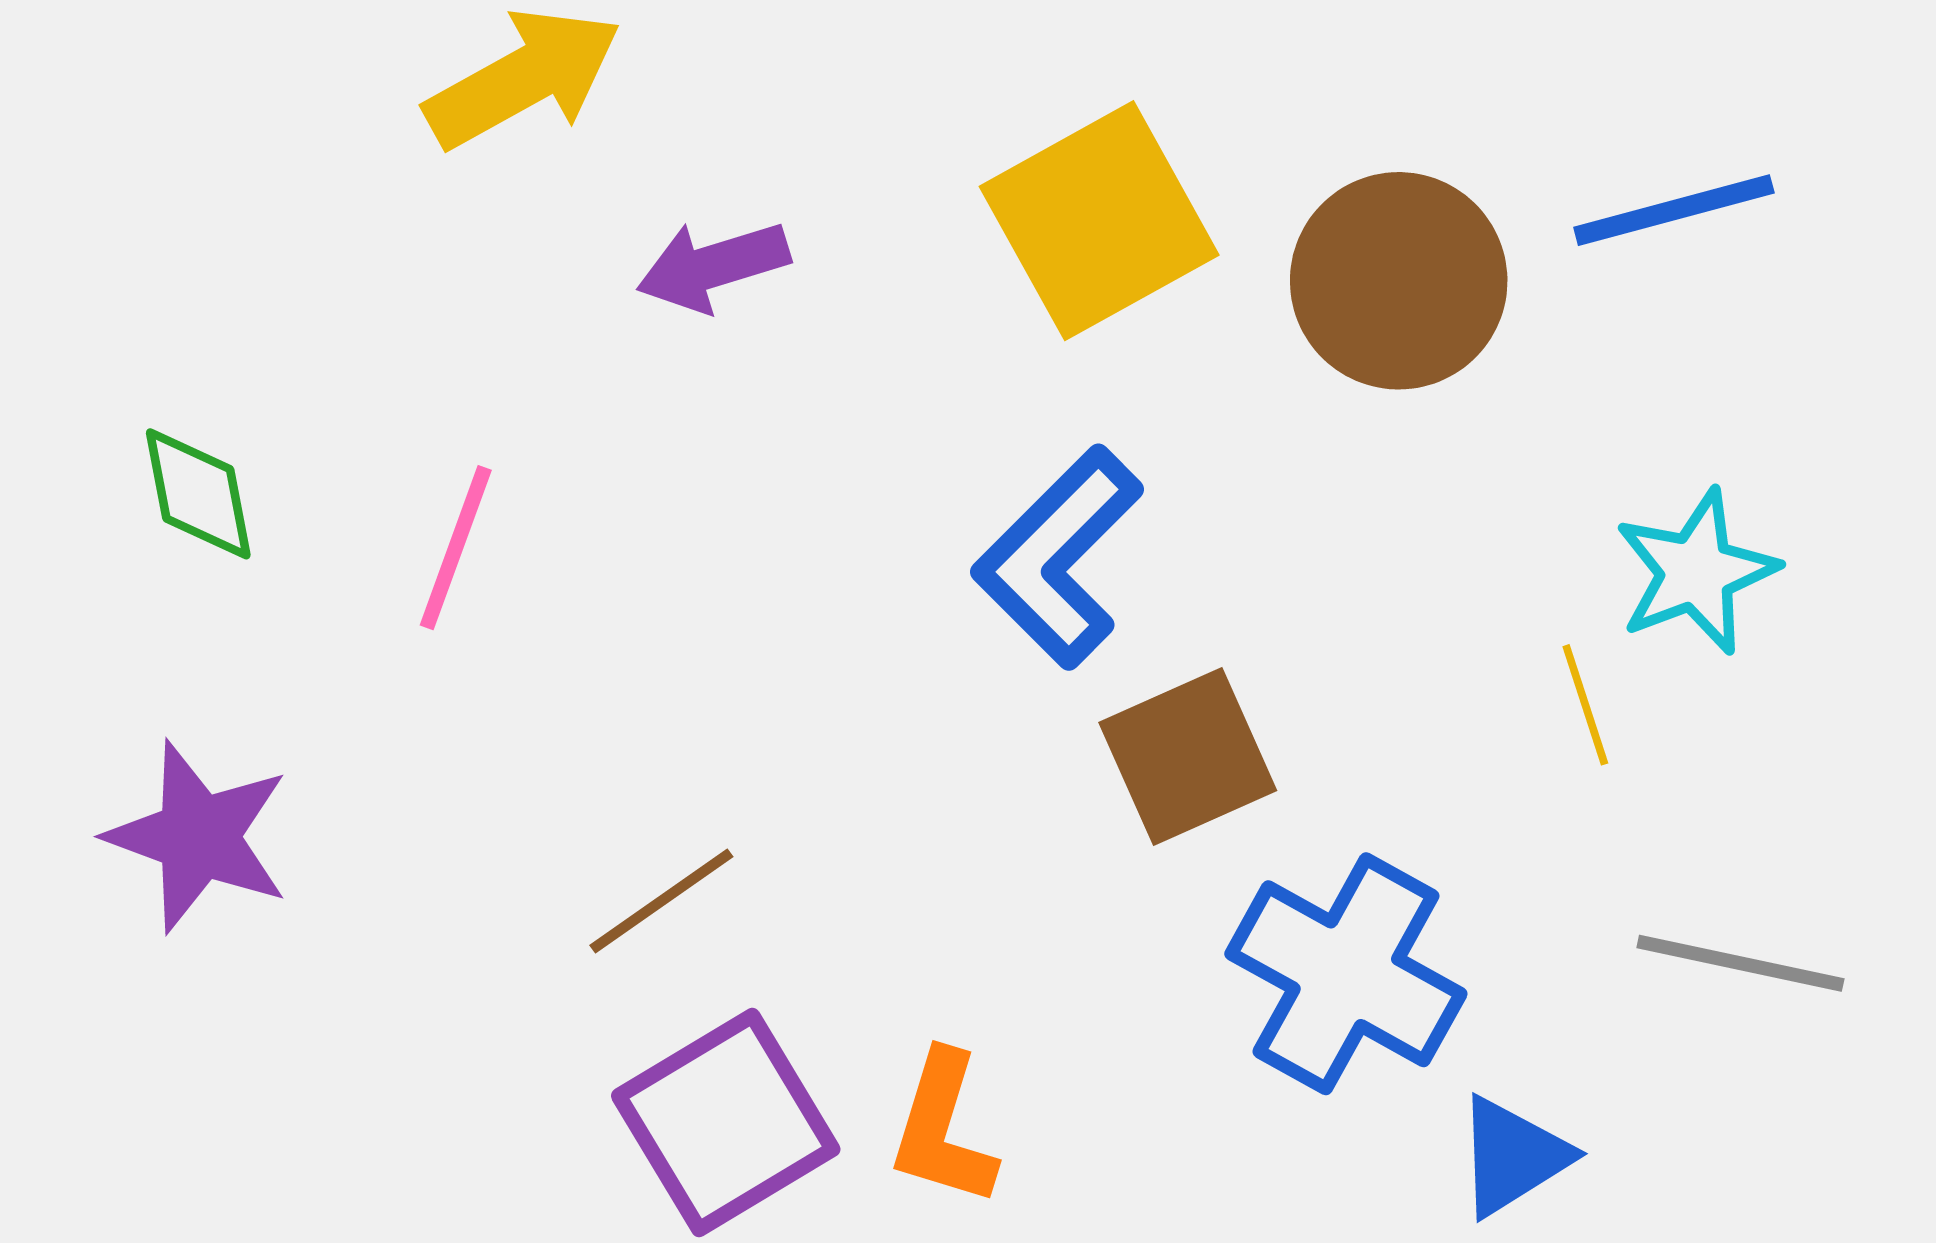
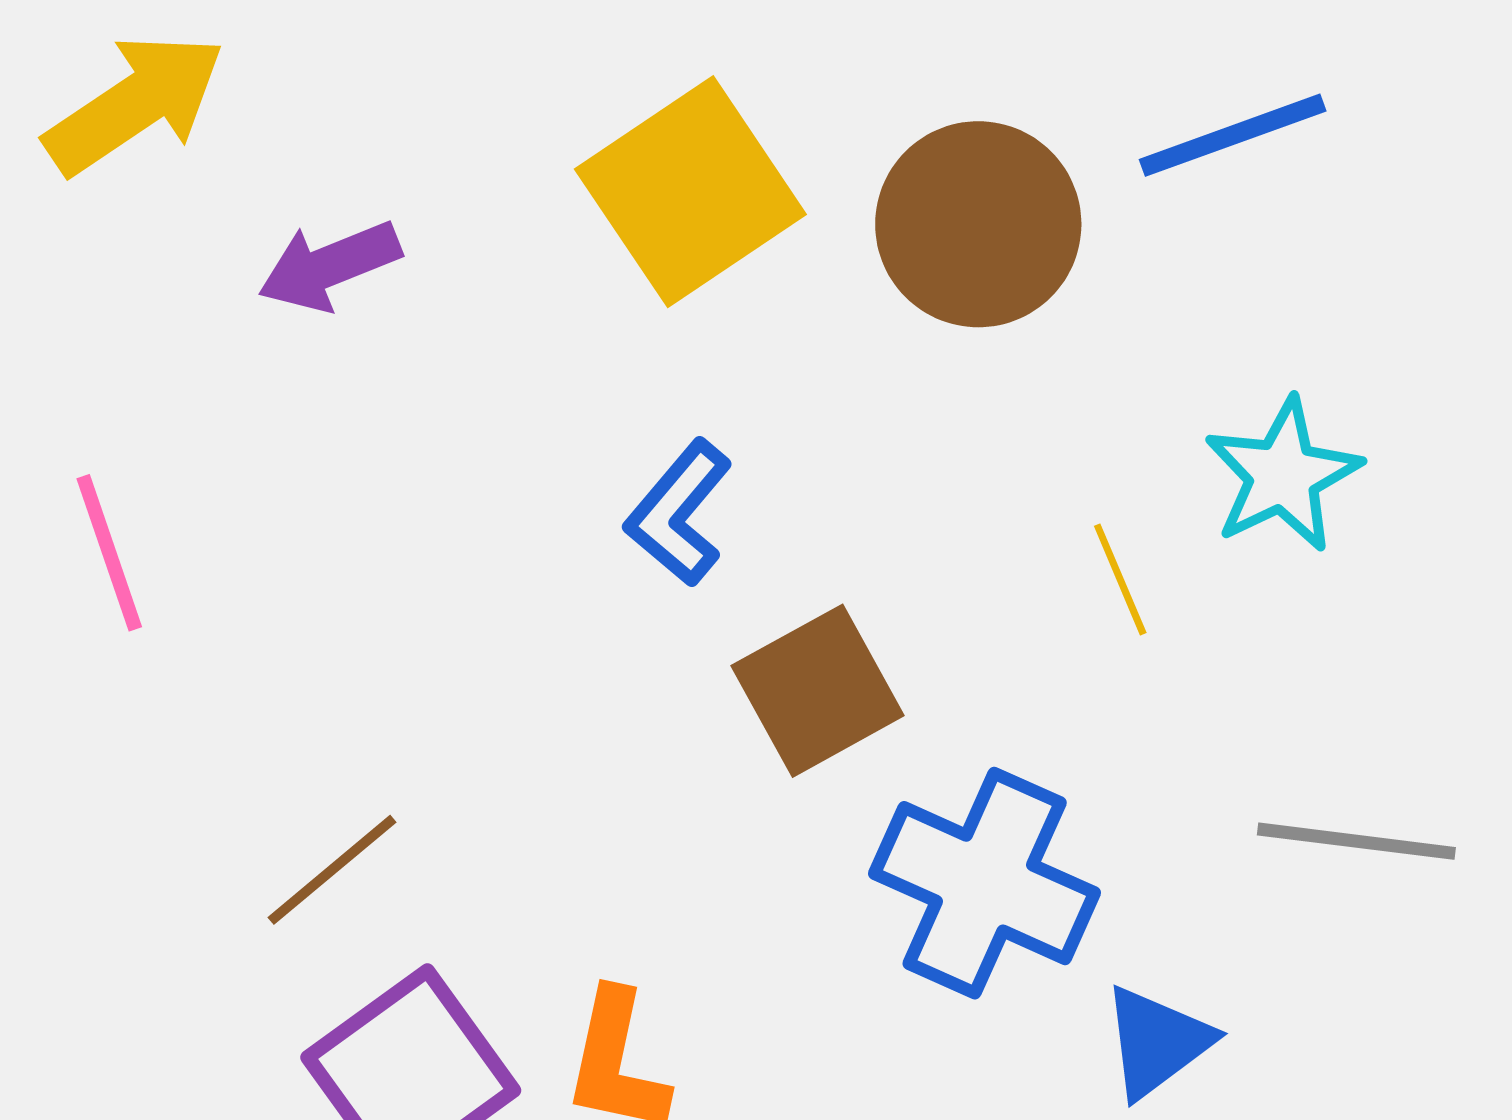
pink line: (456, 548) -> (109, 553), turned -34
blue L-shape: (1058, 557) -> (679, 513), size x0.7
yellow line: (1585, 705) -> (1120, 579), moved

